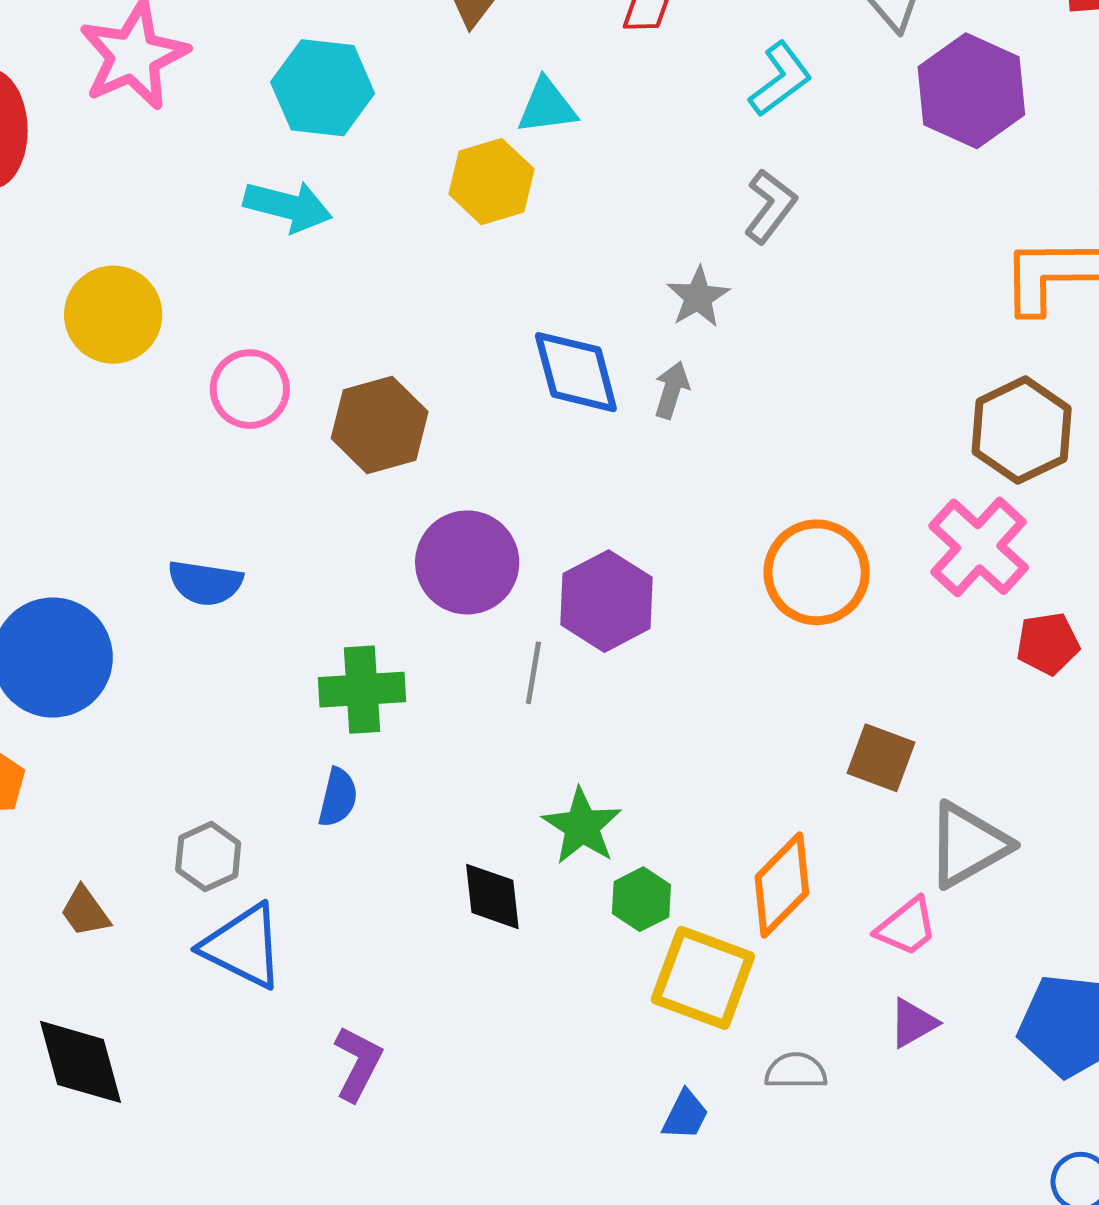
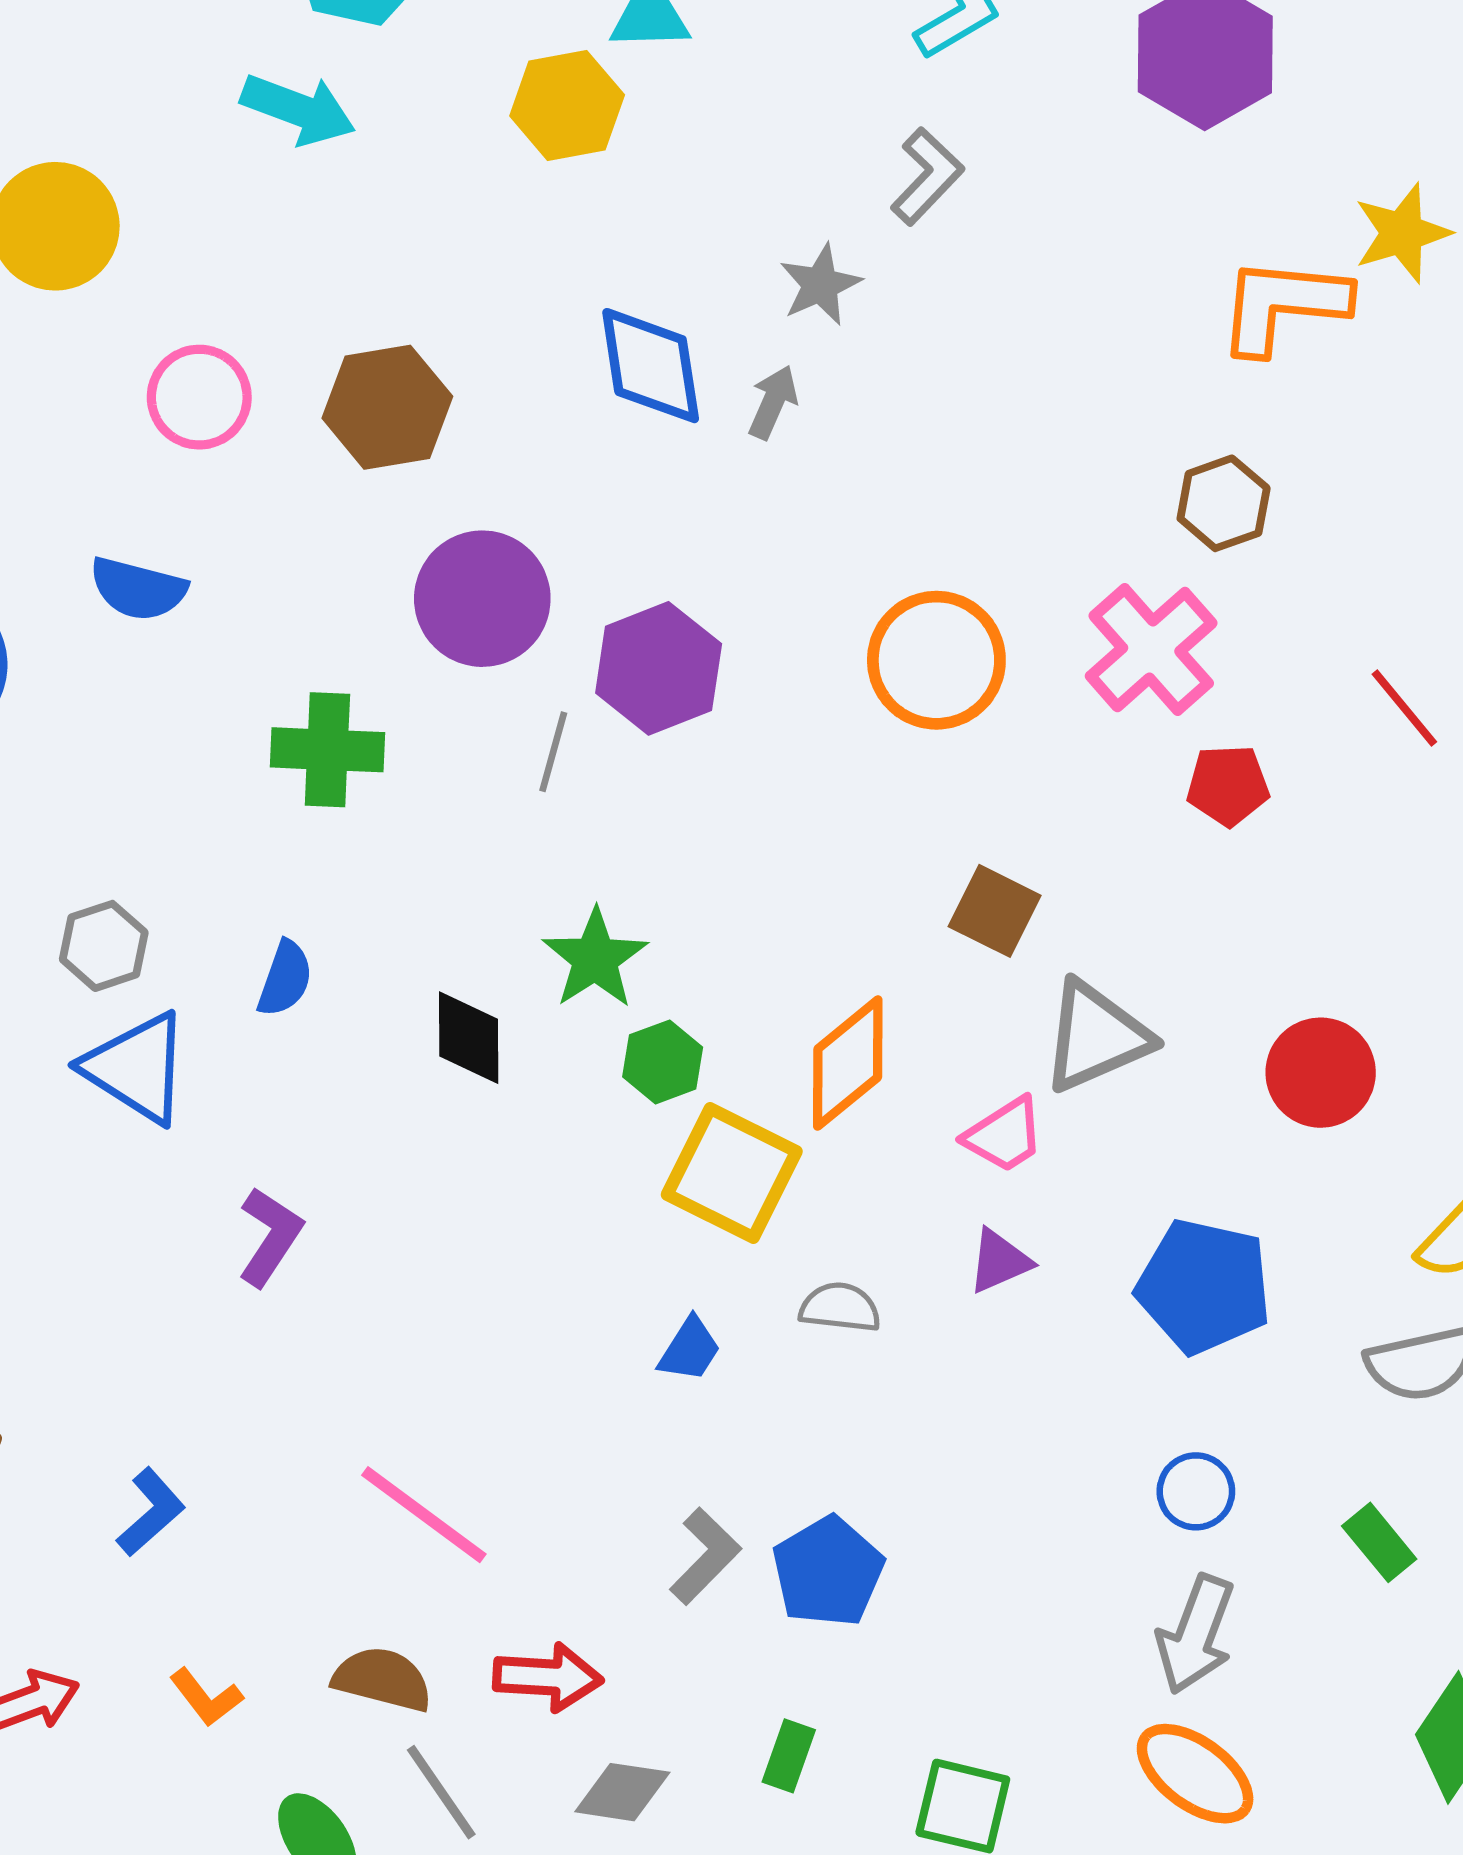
pink circle: (250, 389) -> (199, 397), moved
brown hexagon: (1022, 430) -> (1224, 503), size x0.7
blue semicircle: (338, 797) -> (285, 979), moved

